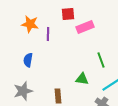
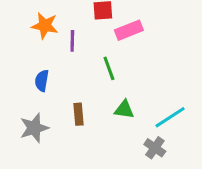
green line: (101, 60) -> (109, 68), moved
brown rectangle: (58, 96) -> (78, 114), moved

